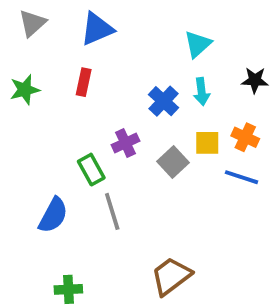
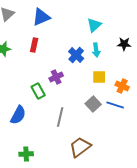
orange cross: (245, 137) -> (122, 86), moved
gray square: (173, 162) -> (93, 104), moved
blue line: (241, 177) -> (115, 105), moved
gray line: (112, 211) -> (60, 117), moved, turned 30

